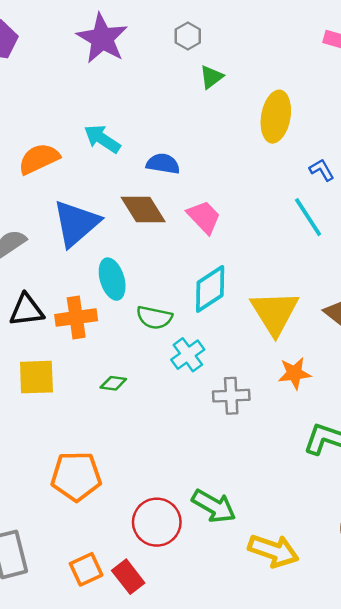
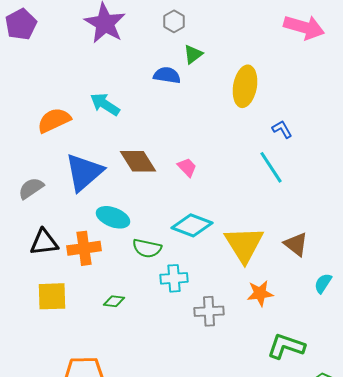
blue semicircle: (163, 164) -> (167, 75), moved
pink trapezoid: (204, 217) -> (187, 167), size x0.7
cyan ellipse: (112, 279) -> (113, 217), turned -52
cyan diamond: (210, 289) -> (192, 225), turned 54
cyan cross: (188, 355) -> (174, 278), turned 32

